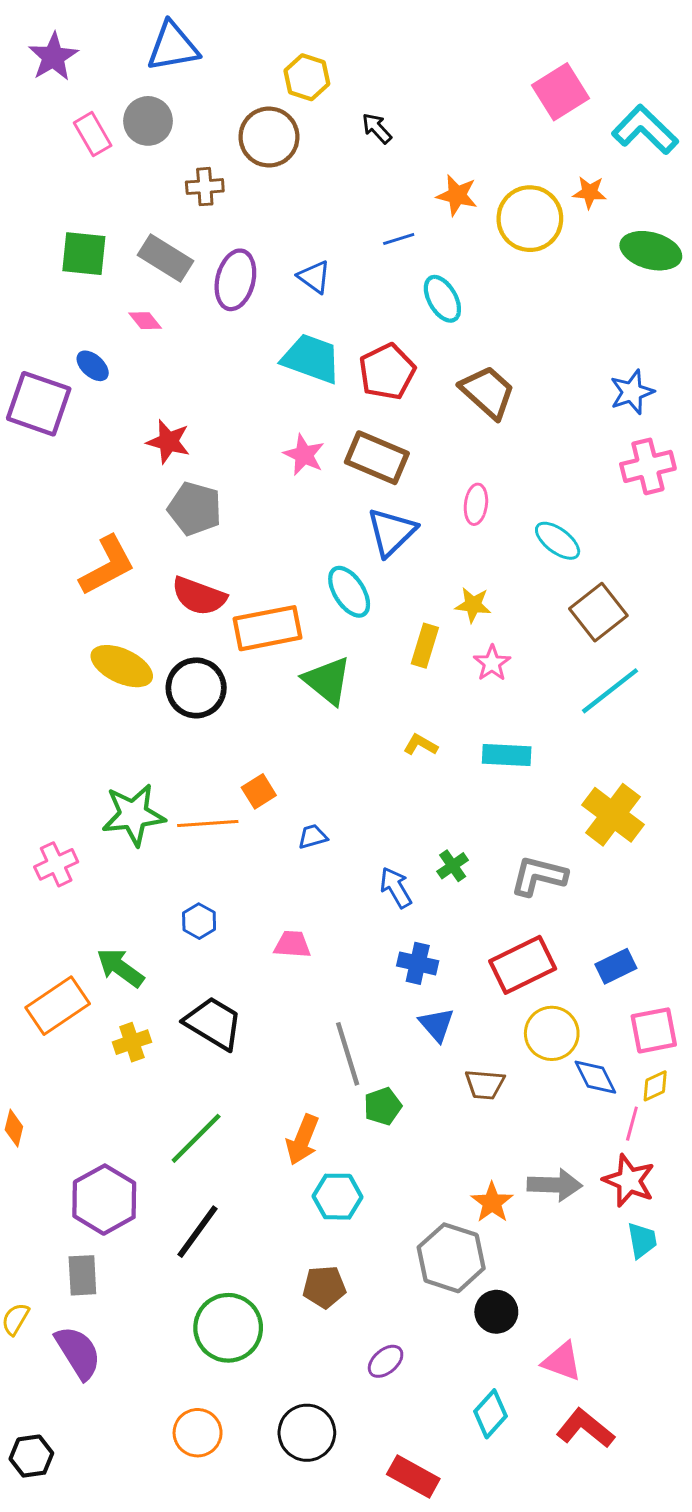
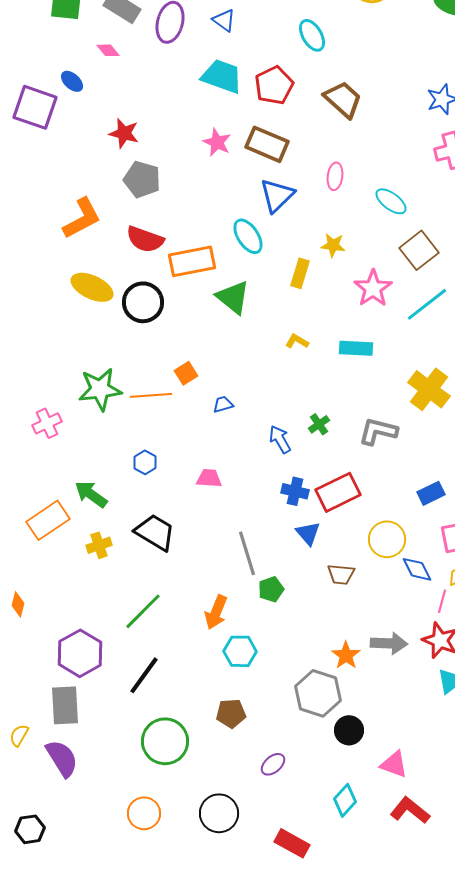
pink star: (492, 663) -> (373, 288), moved, size x1.5
red rectangle: (523, 965) -> (338, 492), moved
gray rectangle: (82, 1275) -> (65, 705), size x1.4

